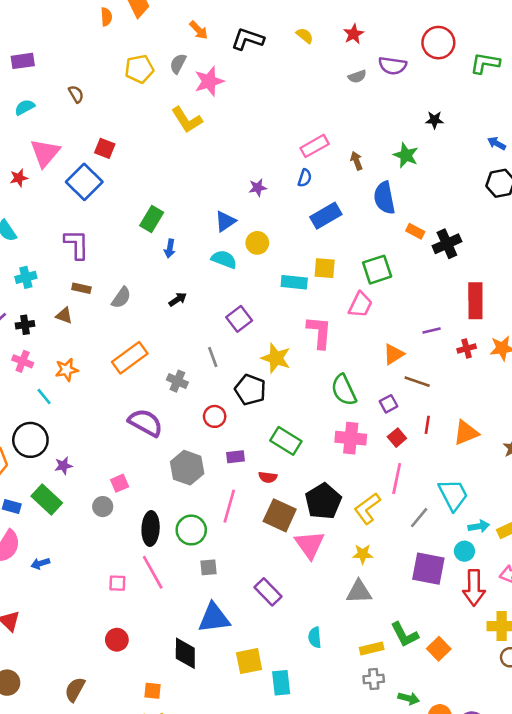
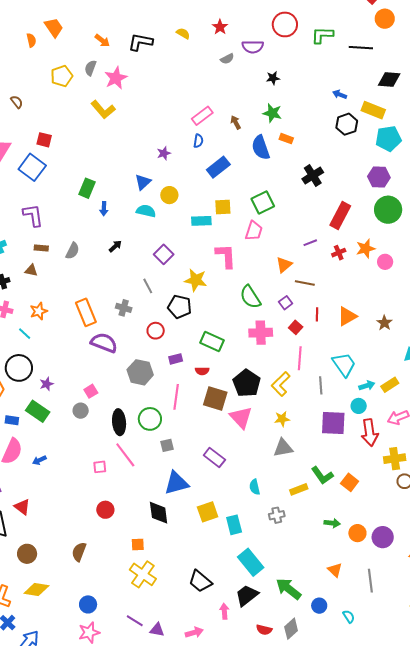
black star: (434, 120) -> (273, 78), moved
orange rectangle: (415, 231) -> (286, 139), moved
red rectangle: (475, 301) -> (340, 216), turned 36
orange rectangle: (130, 358) -> (86, 312), moved, turned -68
gray line: (419, 518) -> (321, 385), turned -36
gray cross: (374, 679) -> (277, 515), moved

